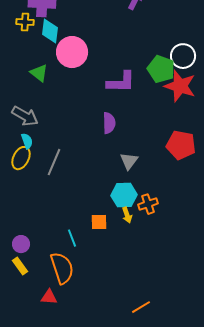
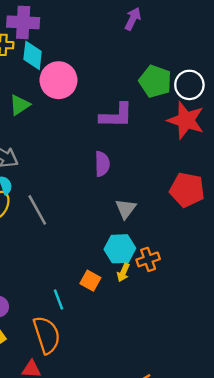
green pentagon: (161, 69) -> (155, 81), moved
green triangle: (39, 73) -> (20, 105), turned 48
gray line: (54, 162) -> (37, 210), turned -52
yellow arrow: (127, 215) -> (123, 272), turned 42
orange square: (99, 222) -> (90, 281), turned 30

